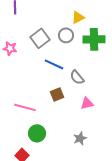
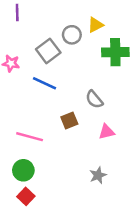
gray circle: (66, 35) -> (72, 35), moved
blue line: (54, 64) -> (44, 83), moved
green circle: (37, 133) -> (23, 170), moved

